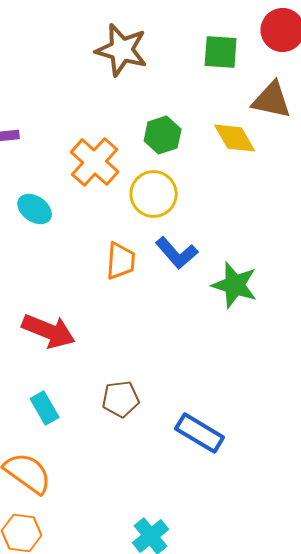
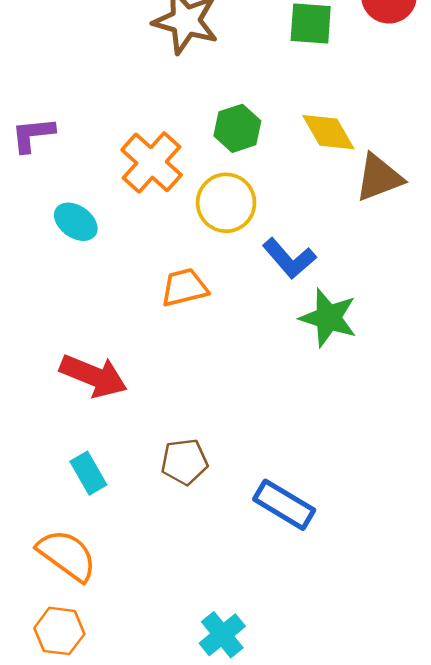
brown triangle: (272, 100) -> (379, 178), moved, turned -33
blue L-shape: (177, 253) -> (289, 258), moved
orange trapezoid: (121, 261) -> (184, 287), turned -108

